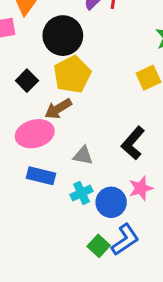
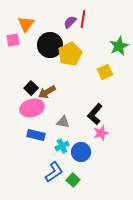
yellow pentagon: (72, 74) -> (70, 54), moved
black square: (27, 81) -> (31, 88), moved
pink star: (141, 188) -> (101, 133), moved
blue L-shape: (125, 240) -> (54, 172), moved

